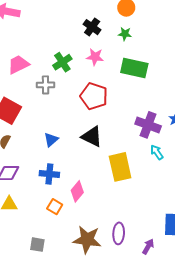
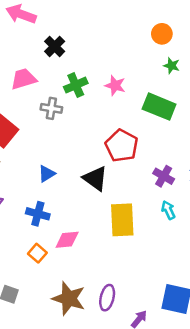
black cross: (92, 27) -> (55, 46), moved
green star: (125, 34) -> (172, 66), moved
red pentagon: (94, 96) -> (122, 146), moved
purple cross: (148, 125) -> (164, 176), size x0.7
pink diamond: (77, 191) -> (67, 240), turned 35

